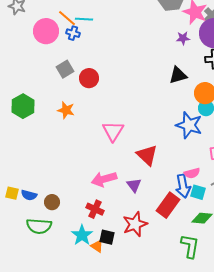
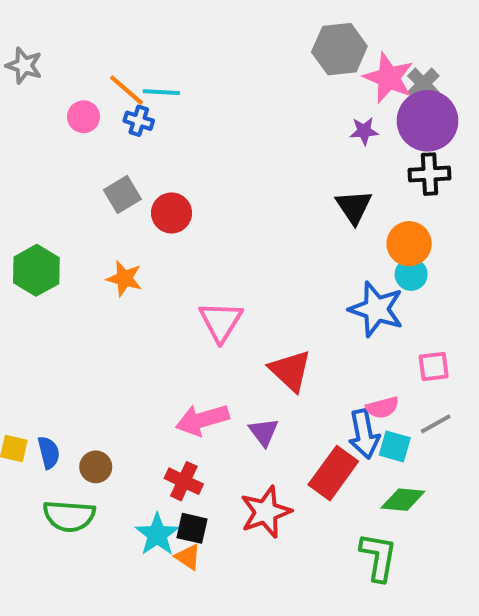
pink circle: (46, 31) -> (83, 117), size x0.6
black triangle: (178, 75) -> (354, 207), turned -48
blue semicircle: (29, 195) -> (49, 453), turned -119
black square: (107, 237) -> (192, 528), moved

